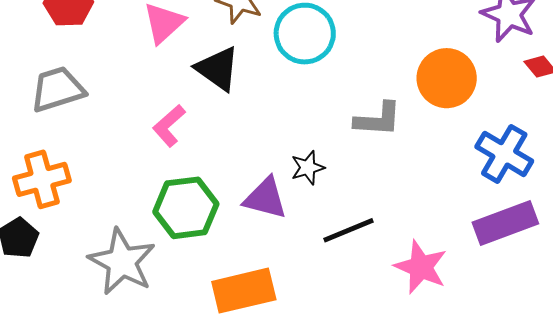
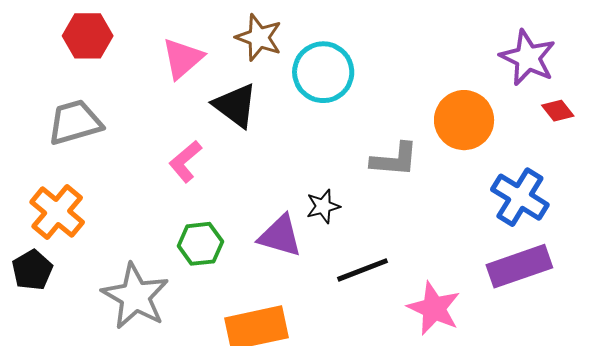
orange cross: (42, 179) -> (57, 212), turned -36
green hexagon: (186, 208) -> (200, 244), size x0.7

